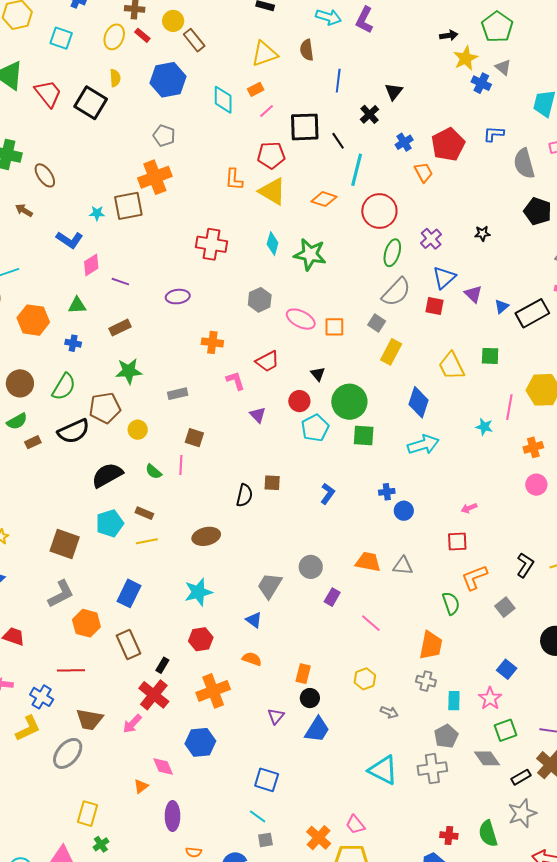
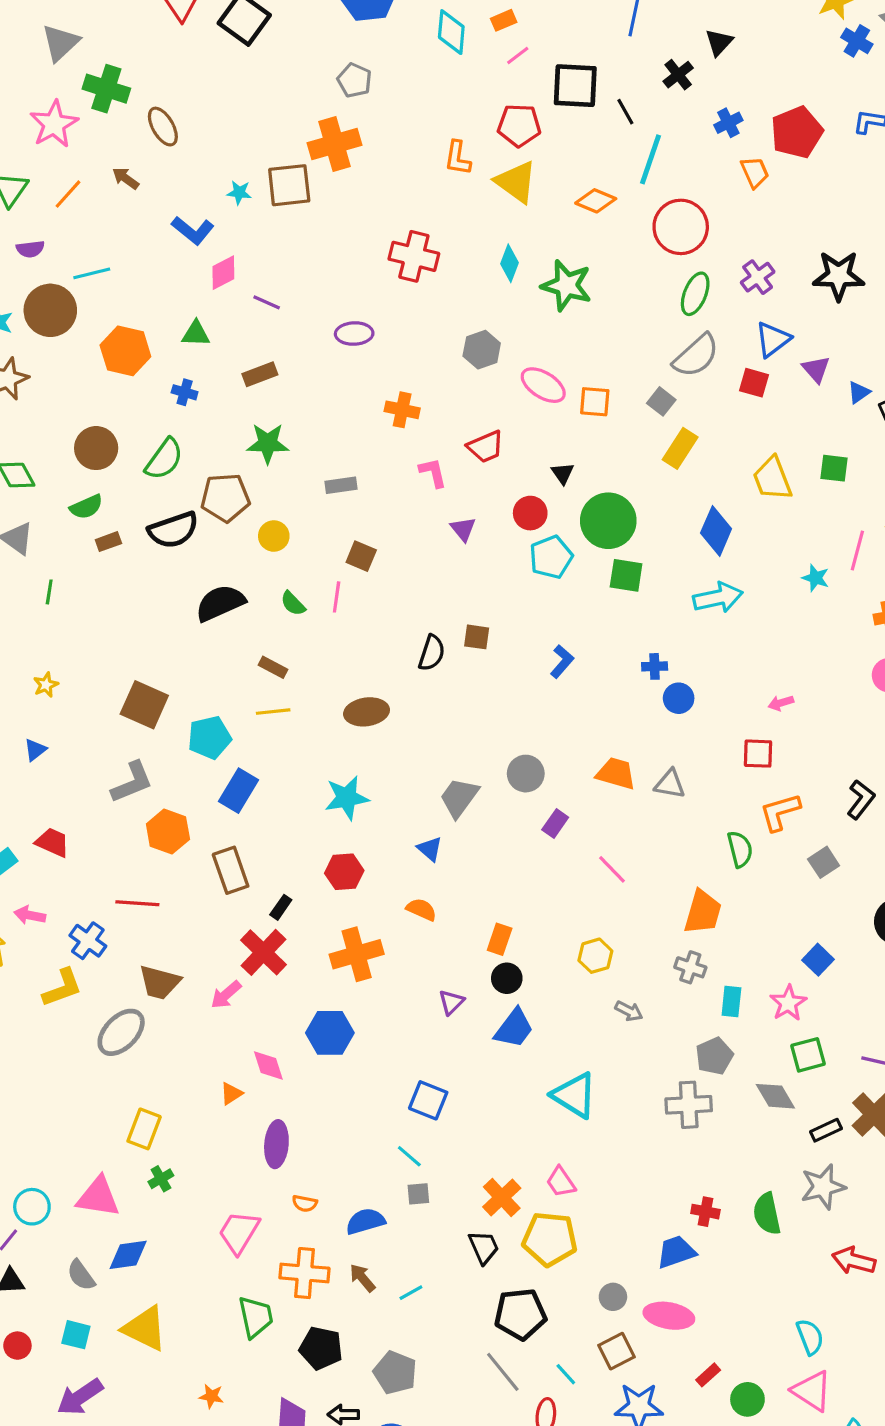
black star: (482, 233) -> (839, 276), size x2.0
cyan pentagon: (110, 523) -> (209, 738), moved
cyan triangle: (383, 770) -> (574, 1095), moved

